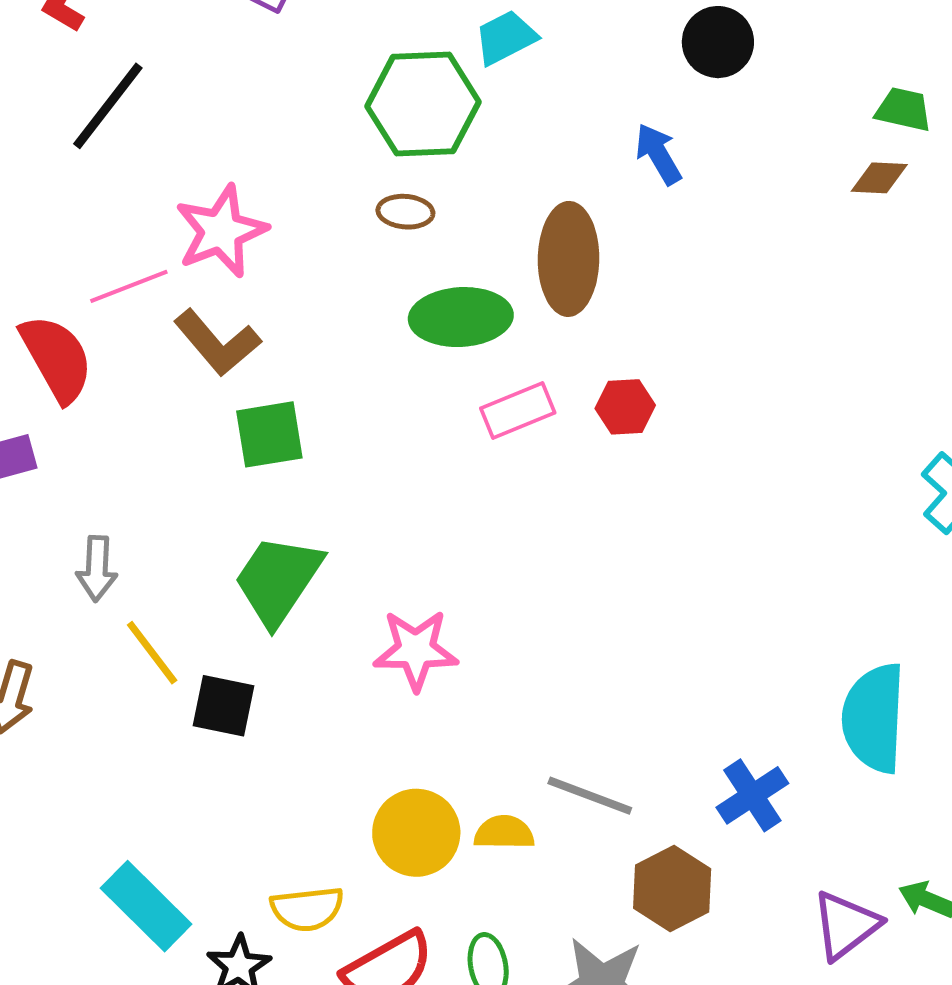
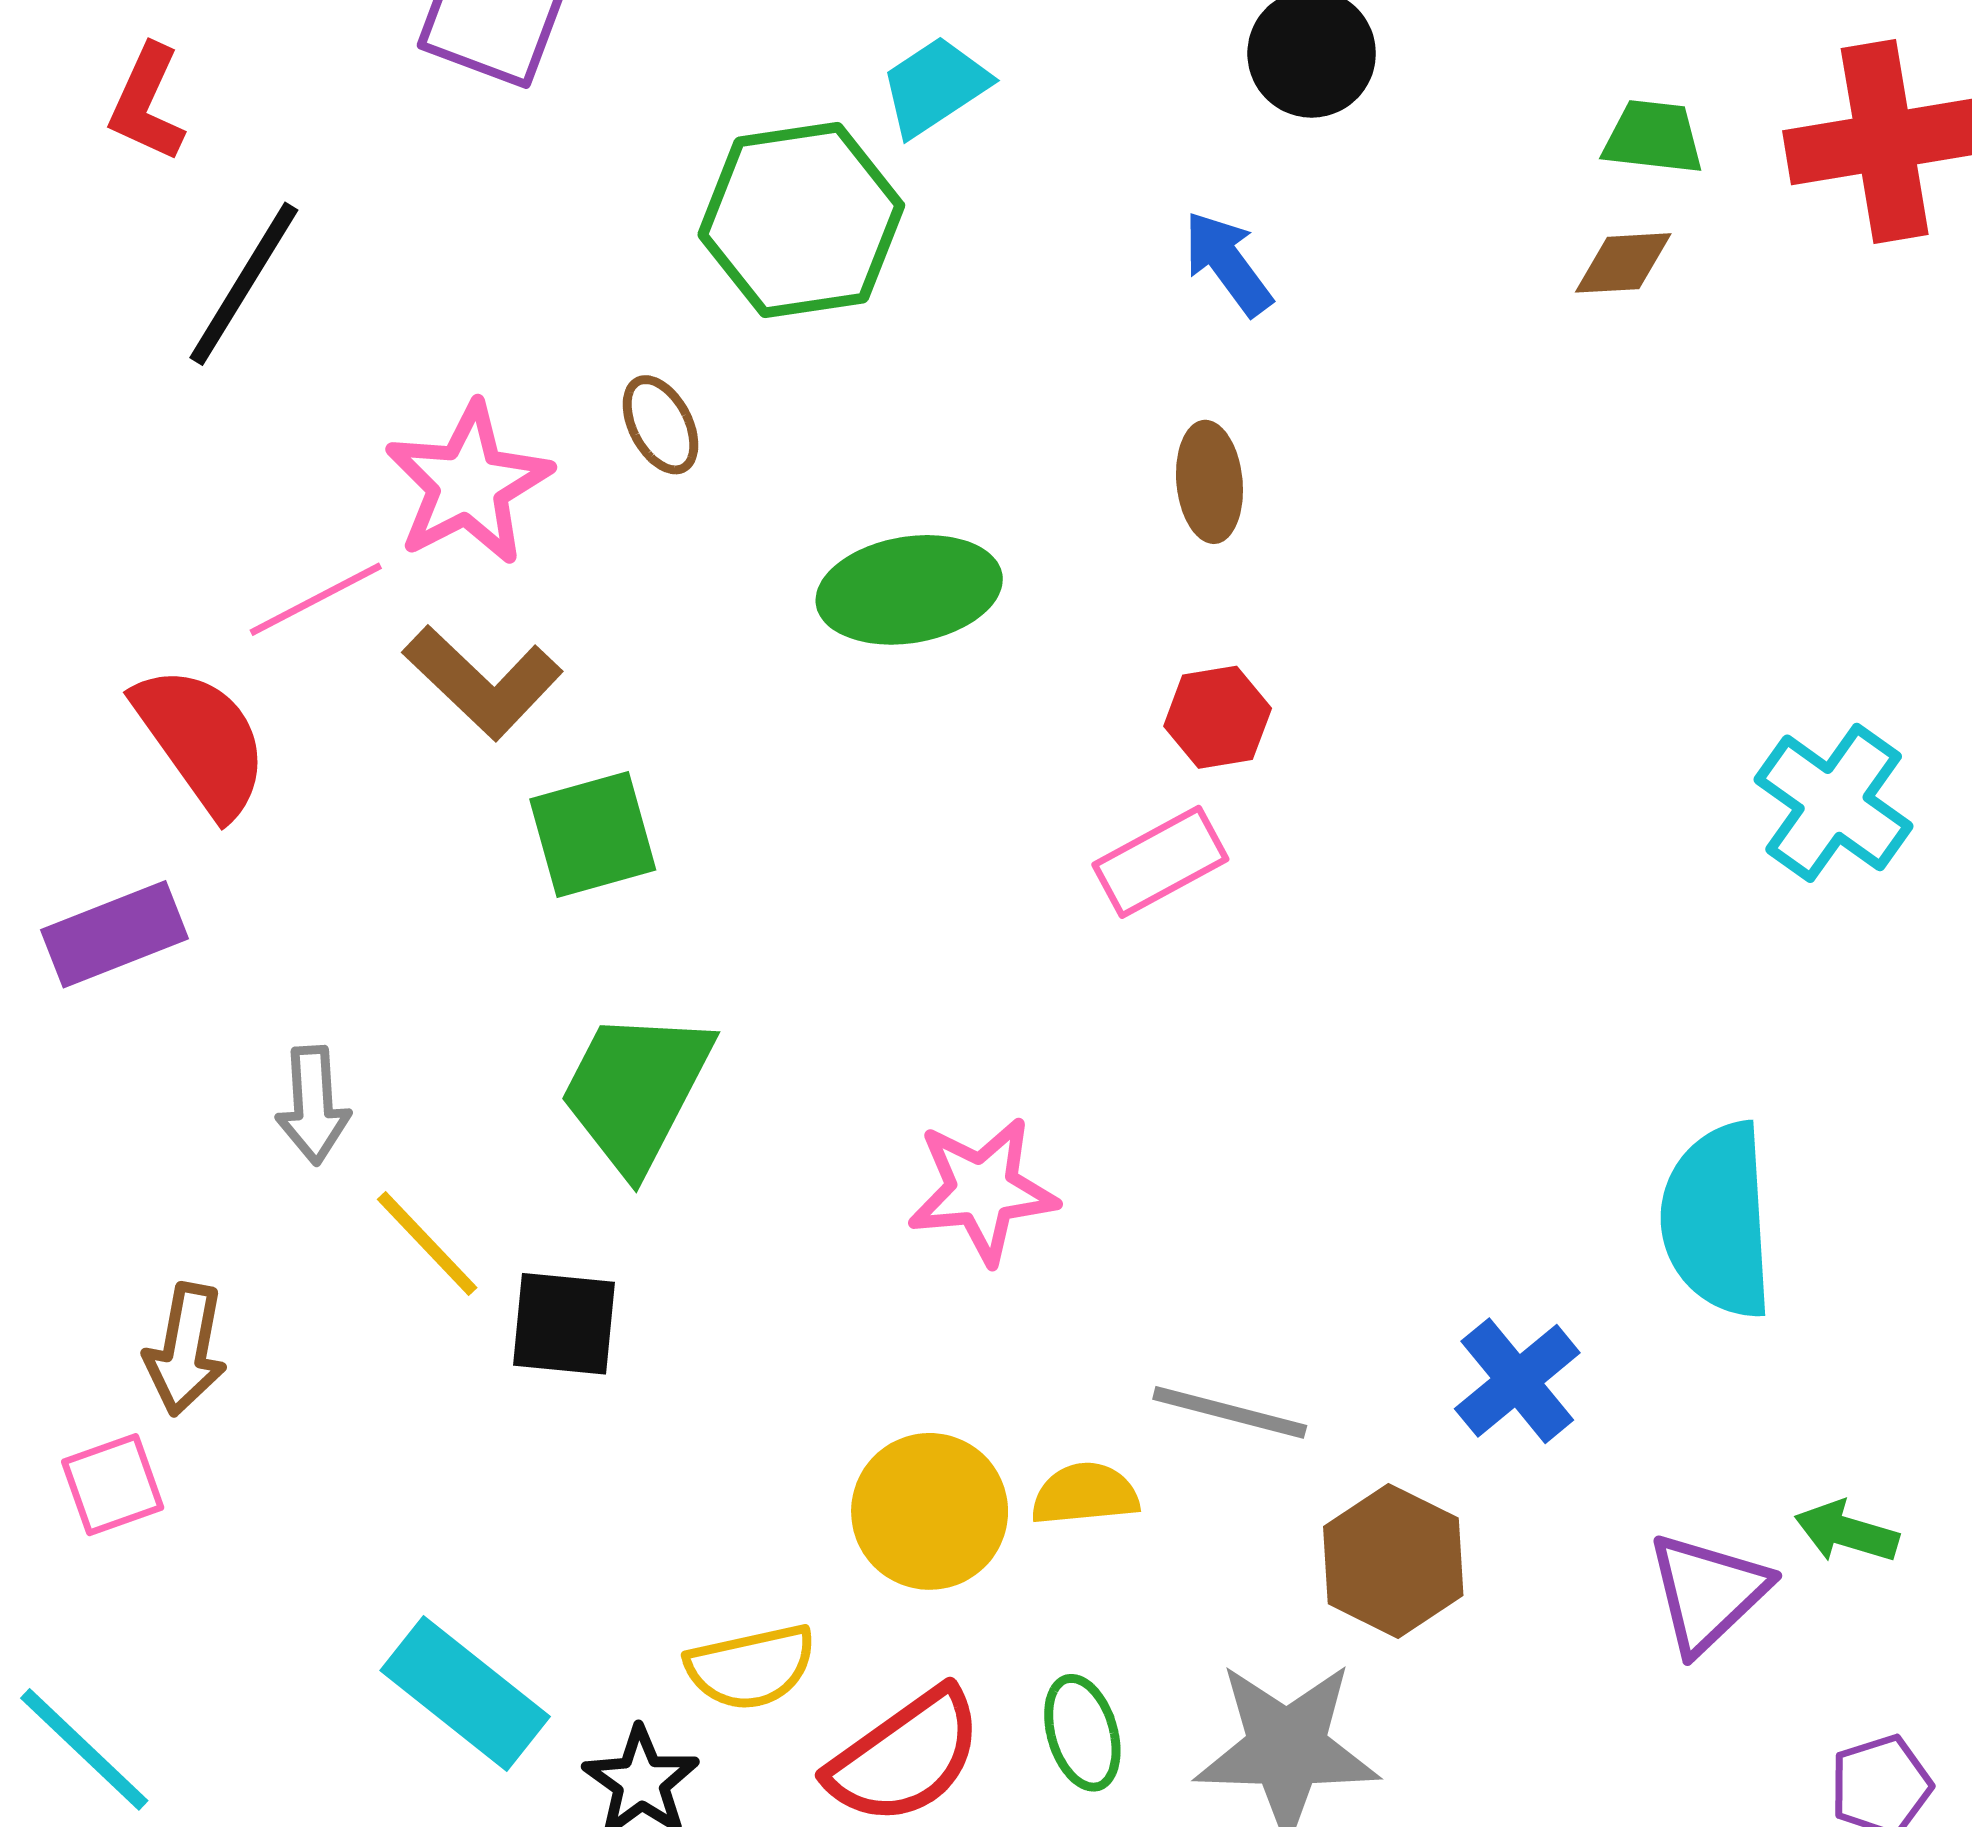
brown ellipse: (405, 212) -> (661, 425), moved, turned 64
brown ellipse: (569, 259) -> (1209, 482), moved, size x0.6
pink rectangle: (518, 411) -> (1160, 862), moved
pink star: (416, 650) -> (983, 1190), moved

